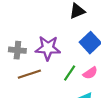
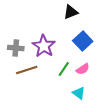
purple star: (48, 48) -> (44, 46), turned 30

